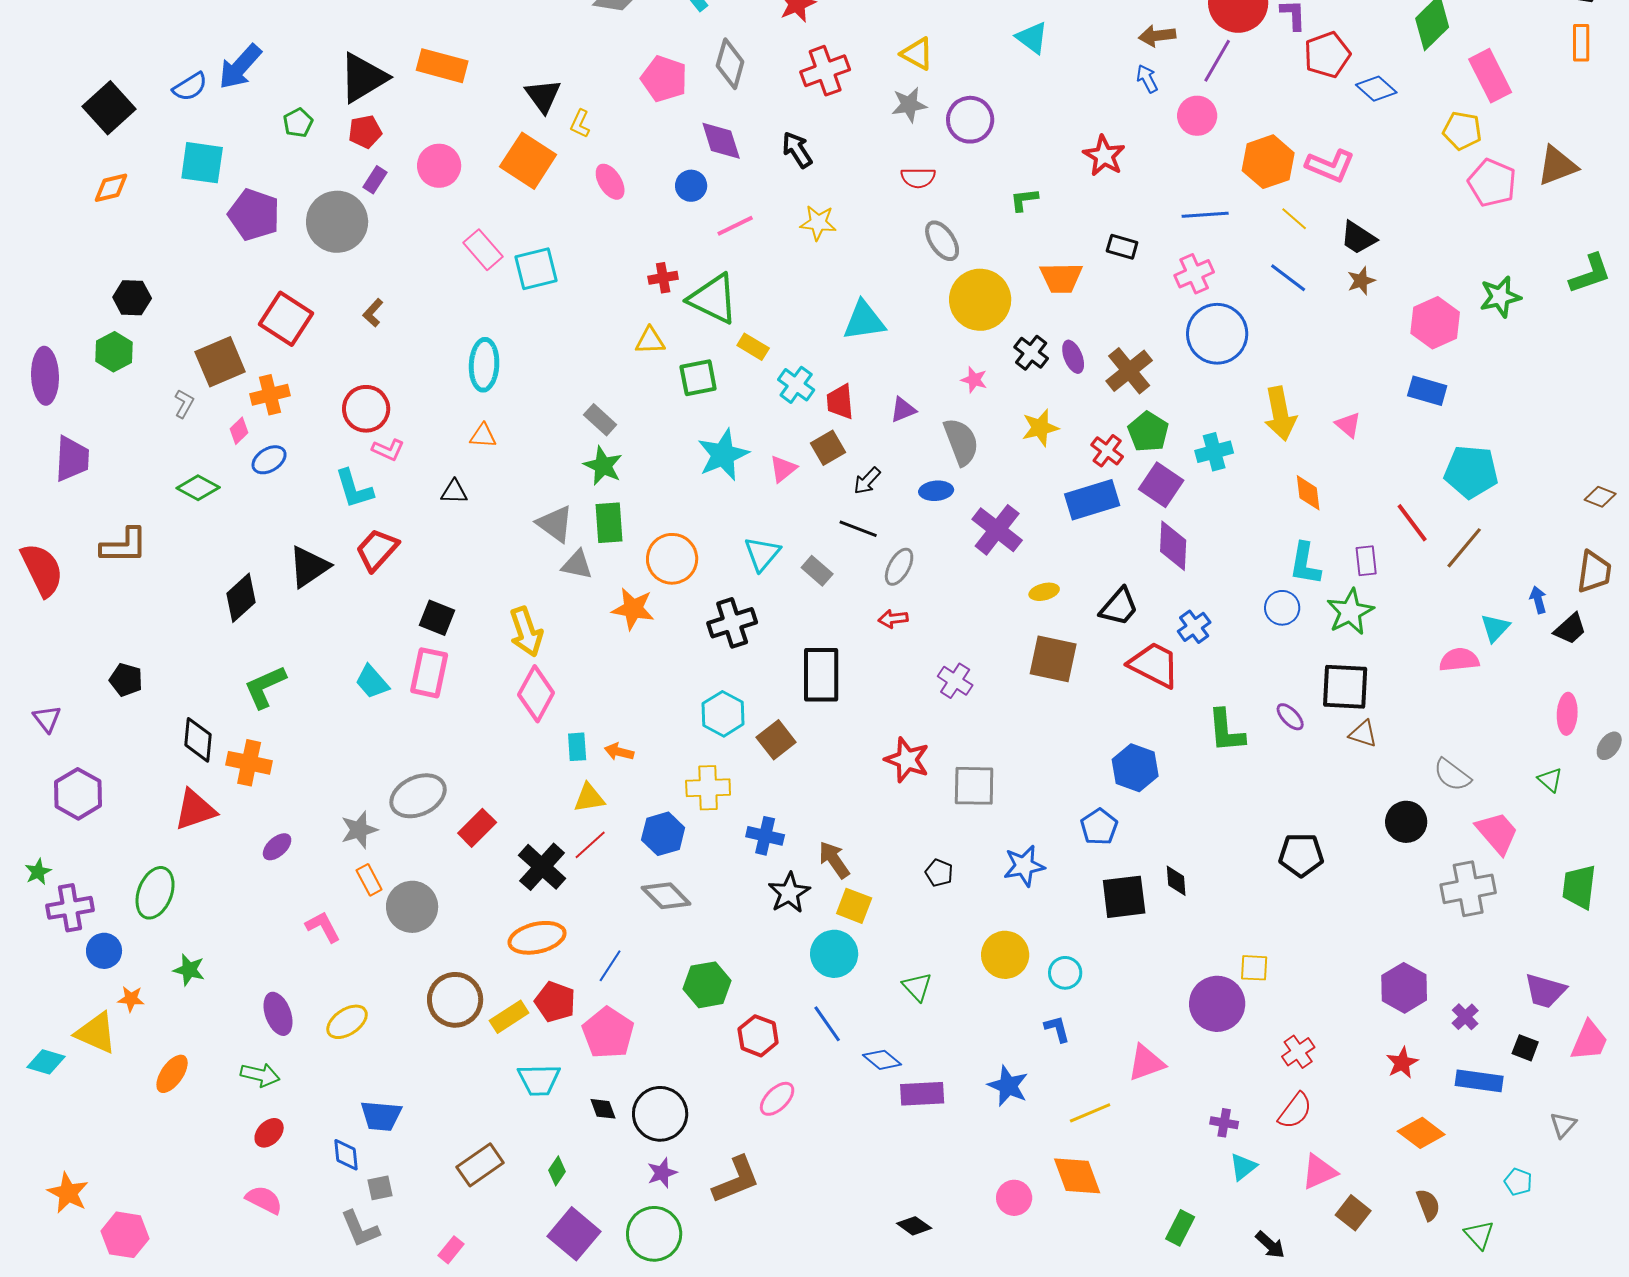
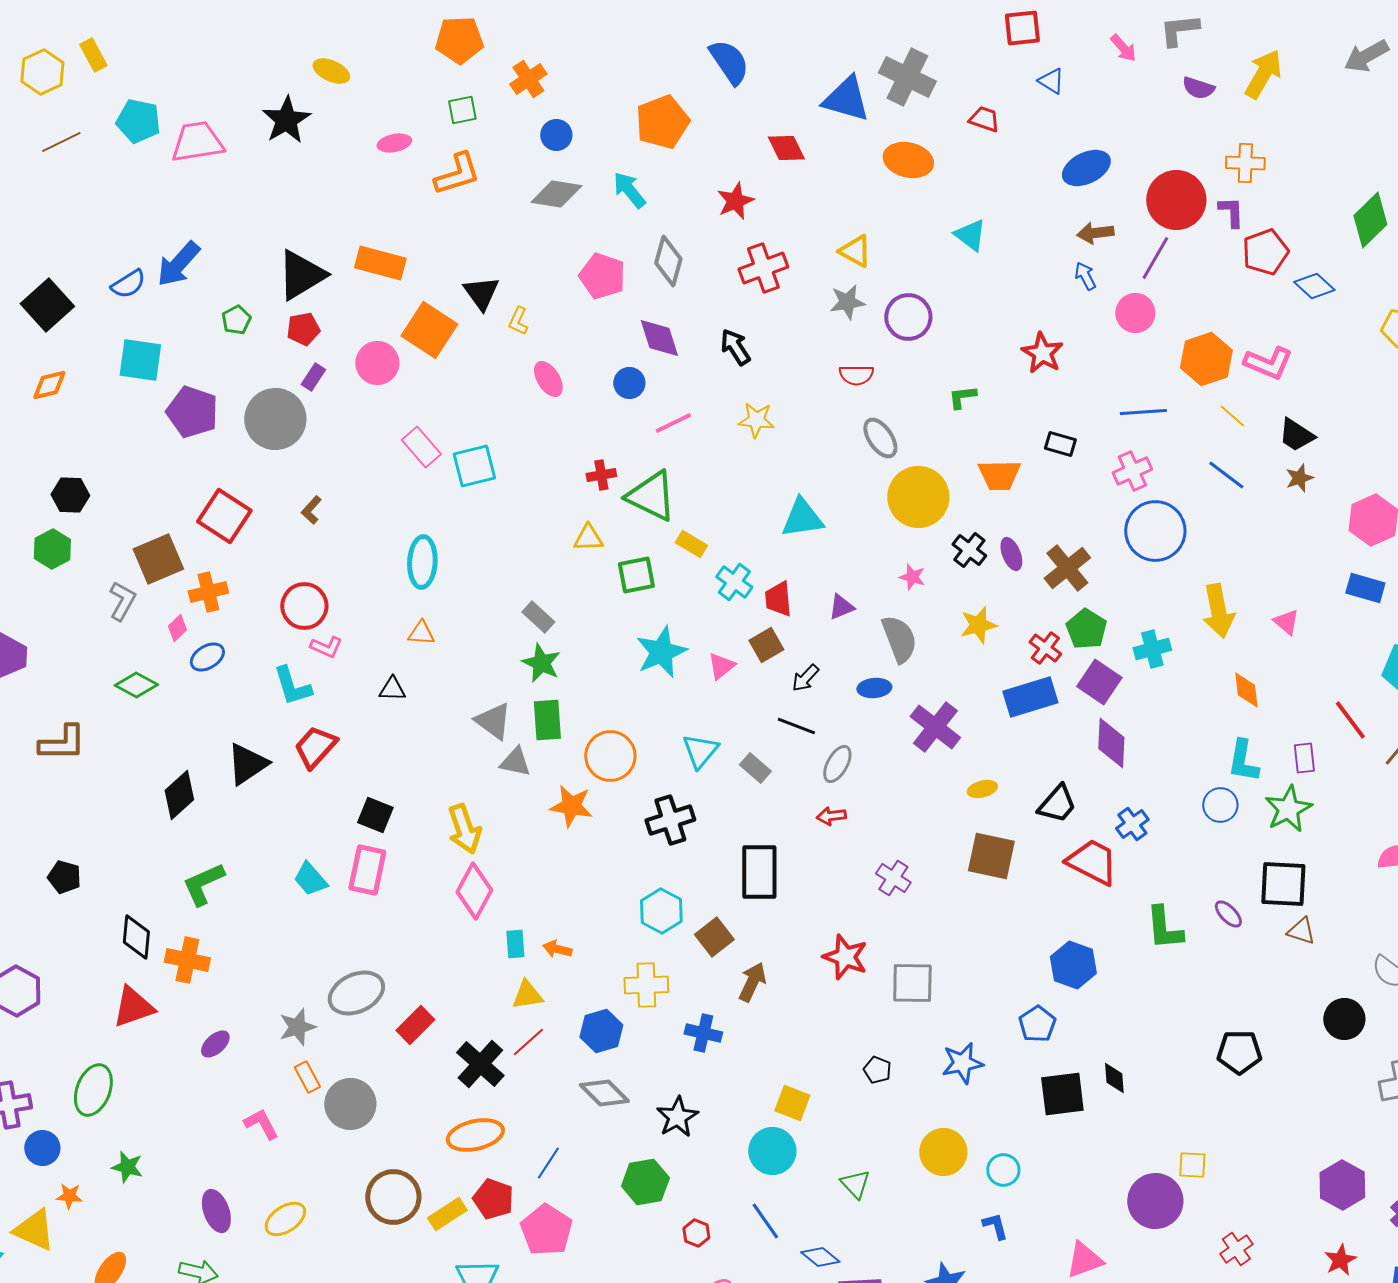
orange square: (528, 161) -> (429, 330), moved
gray L-shape: (184, 404) -> (122, 601), size x1.4
brown arrow: (834, 860) -> (752, 982), moved, turned 60
black star: (789, 893) -> (677, 1117), moved
red hexagon: (758, 1036) -> (696, 1233), size x0.7

